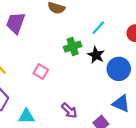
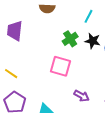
pink square: (41, 72) -> (61, 66), moved, size x1.5

